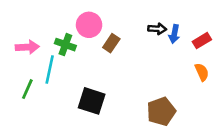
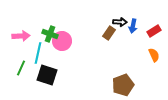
pink circle: (89, 25) -> (62, 41), moved
brown rectangle: (111, 43) -> (109, 33), moved
black square: (92, 101) -> (47, 75), moved

